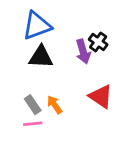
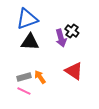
gray rectangle: (33, 105) -> (24, 77), turned -72
pink line: (33, 124) -> (24, 91), turned 32

